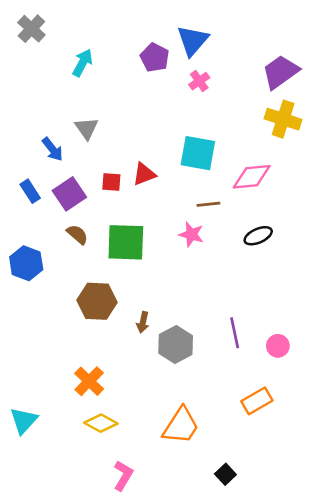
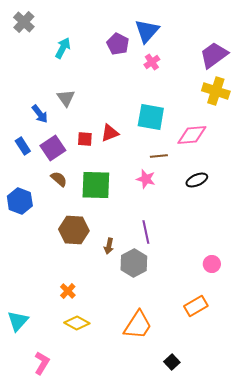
purple line: (235, 333) -> (146, 232), moved
orange cross: (89, 381) -> (68, 291), size x0.7
pink L-shape: (123, 476) -> (42, 363), moved

